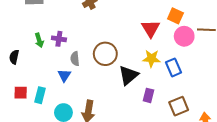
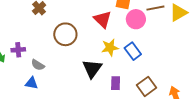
brown circle: (105, 54) -> (65, 34), moved
gray semicircle: (75, 59) -> (38, 65), turned -40
blue triangle: (64, 75) -> (32, 83), turned -40

